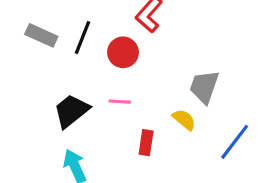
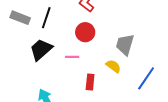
red circle: (123, 52) -> (85, 32), moved
black trapezoid: (71, 111) -> (41, 49), moved

